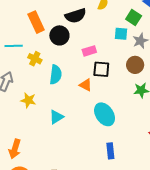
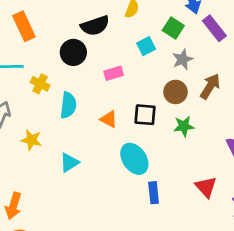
orange rectangle: (36, 22) -> (24, 26), moved
cyan square: (121, 34) -> (146, 46), moved, turned -32
black square: (101, 69) -> (145, 115), moved
blue rectangle: (110, 151) -> (154, 193), moved

